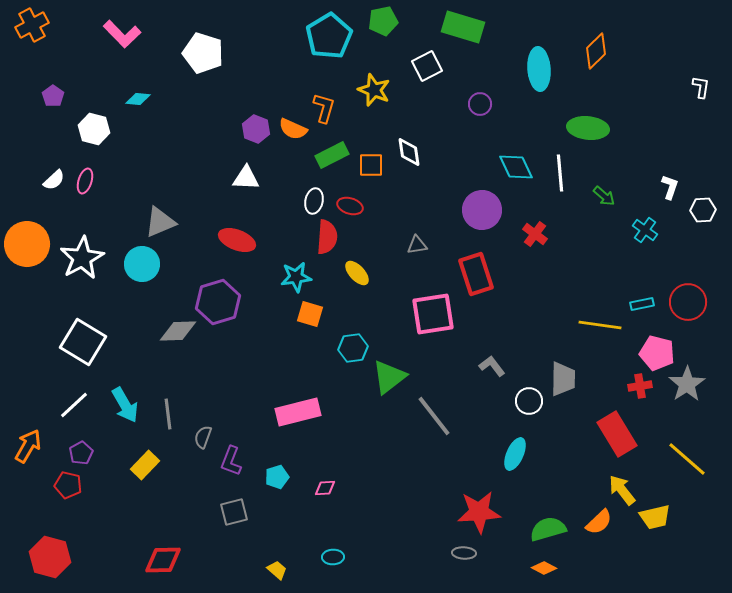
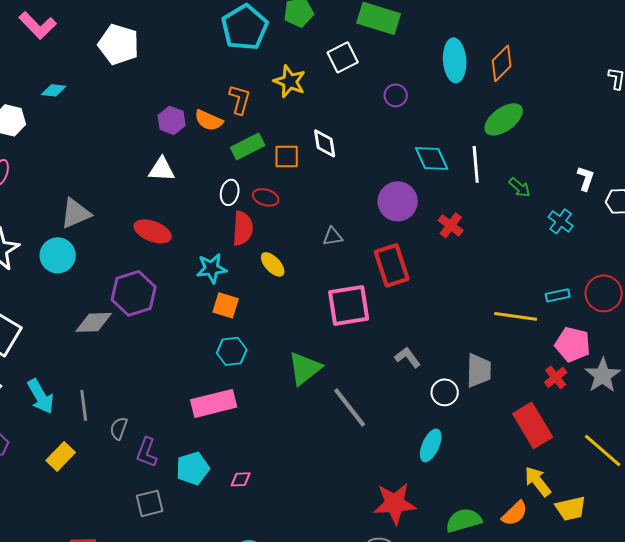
orange diamond: (596, 51) -> (502, 63), moved
green ellipse: (588, 128) -> (504, 119), turned -42
cyan hexagon: (353, 348) -> (232, 351), moved
red cross: (640, 386) -> (556, 377), turned -30
cyan pentagon: (277, 477) -> (193, 468), size x1.4

